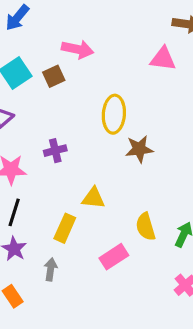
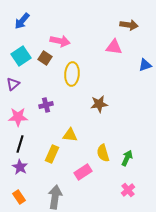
brown square: (54, 76) -> (45, 58), turned -32
yellow ellipse: (114, 114) -> (72, 74), moved
gray arrow: (51, 269) -> (55, 197), moved, size x1.6

